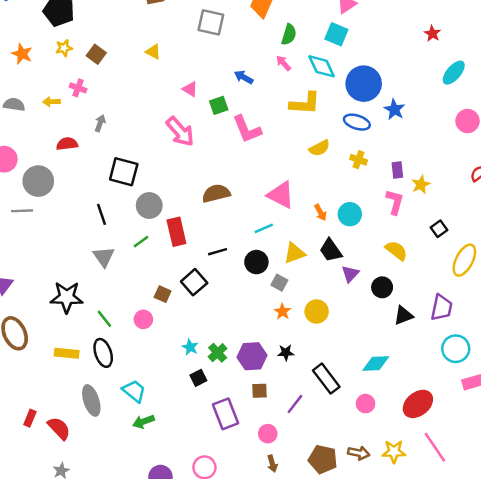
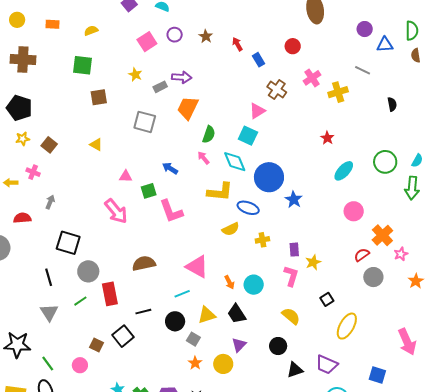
pink triangle: (190, 89) -> (126, 176), turned -32
blue ellipse: (357, 122) -> (248, 208), moved
yellow cross: (358, 160) -> (262, 240), turned -32
purple triangle: (350, 274) -> (239, 345), moved
purple trapezoid: (442, 308) -> (327, 365), turned 100

